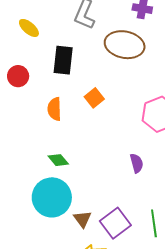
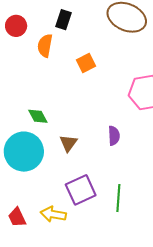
black rectangle: (63, 60) -> (63, 20), size x0.7
orange semicircle: (54, 109) -> (45, 46), moved
brown triangle: (82, 219) -> (68, 143), moved

